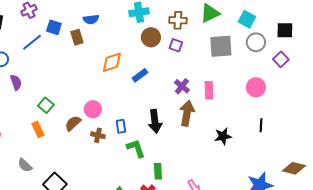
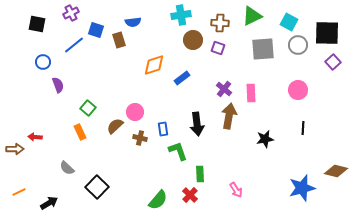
black square: (285, 30) -> (327, 33), size x1.5
purple square: (281, 59) -> (333, 62), moved

